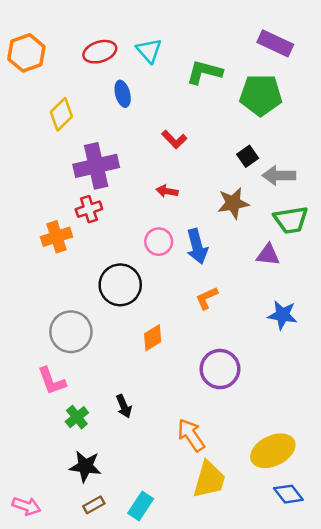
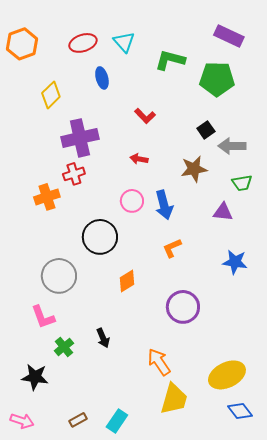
green trapezoid: (291, 220) -> (242, 183), size x0.7
black star: (85, 466) -> (35, 377), moved

